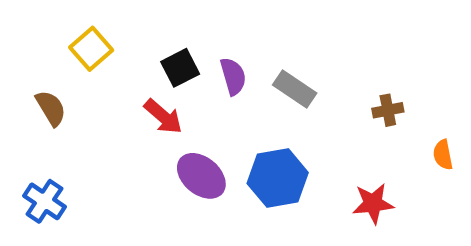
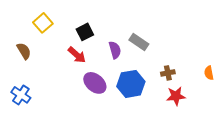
purple semicircle: (233, 76) -> (115, 50), moved
brown cross: (388, 110) -> (168, 73), moved

